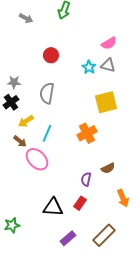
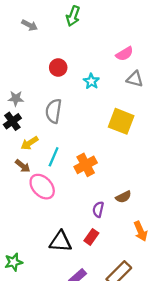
gray triangle: (108, 65) -> (135, 79), moved
cyan star: (89, 67) -> (91, 81), moved
yellow square: (106, 102) -> (121, 121), turned 35
orange cross: (87, 133) -> (86, 165), moved

